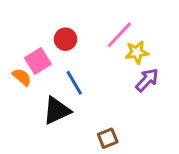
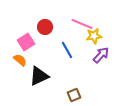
pink line: (119, 35) -> (82, 24), turned 70
orange semicircle: (22, 77) -> (20, 60), moved
blue line: (74, 83) -> (67, 50), moved

